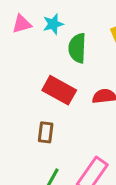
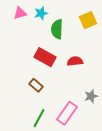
brown rectangle: (46, 132) -> (36, 85), turned -56

